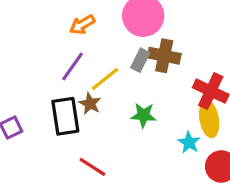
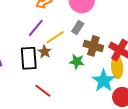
brown cross: (164, 56) -> (93, 46), moved
cyan star: (189, 142) -> (104, 81), size x1.6

